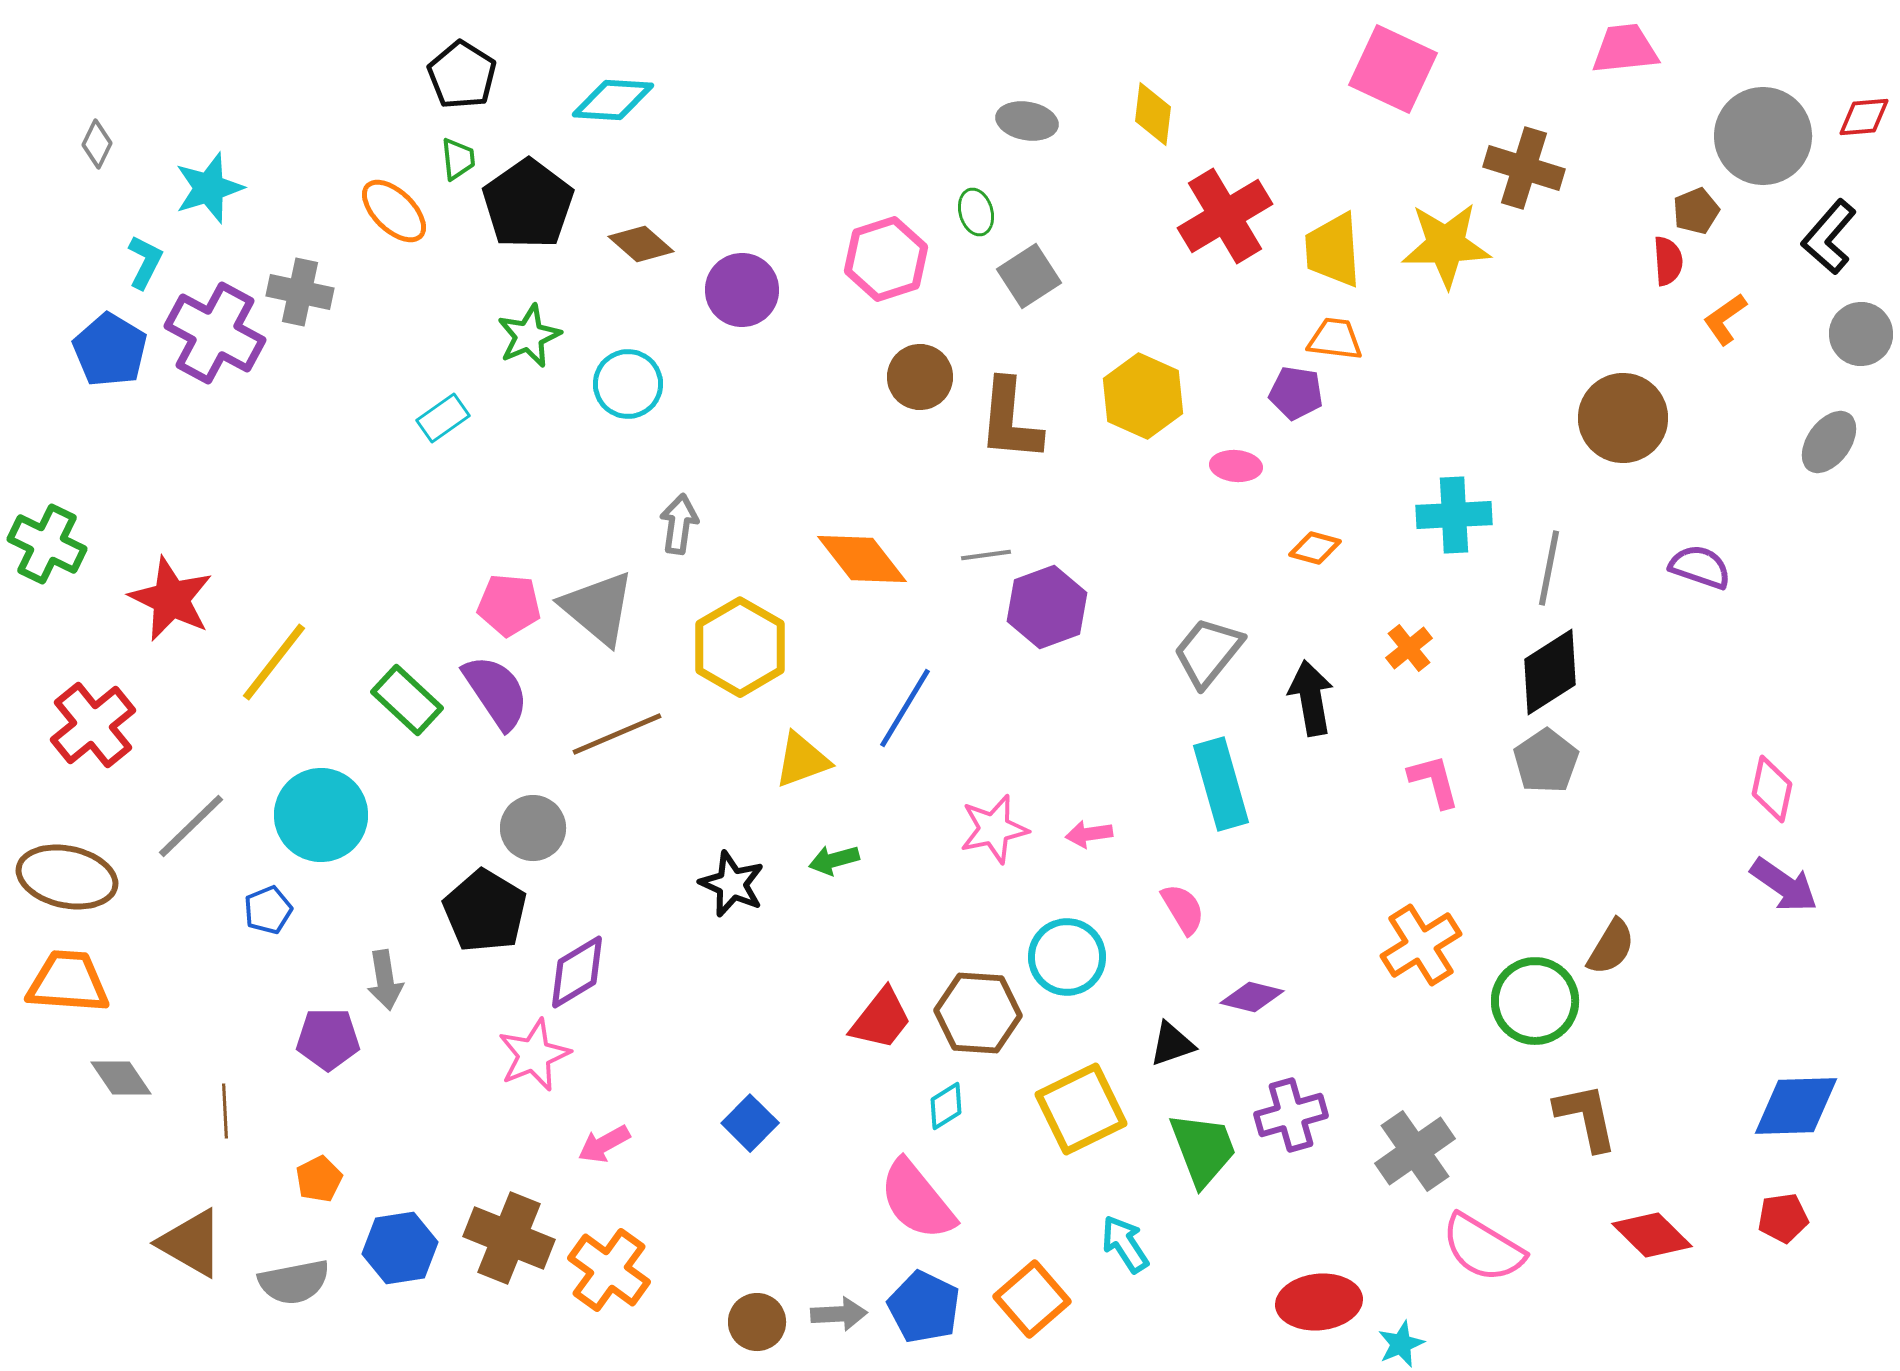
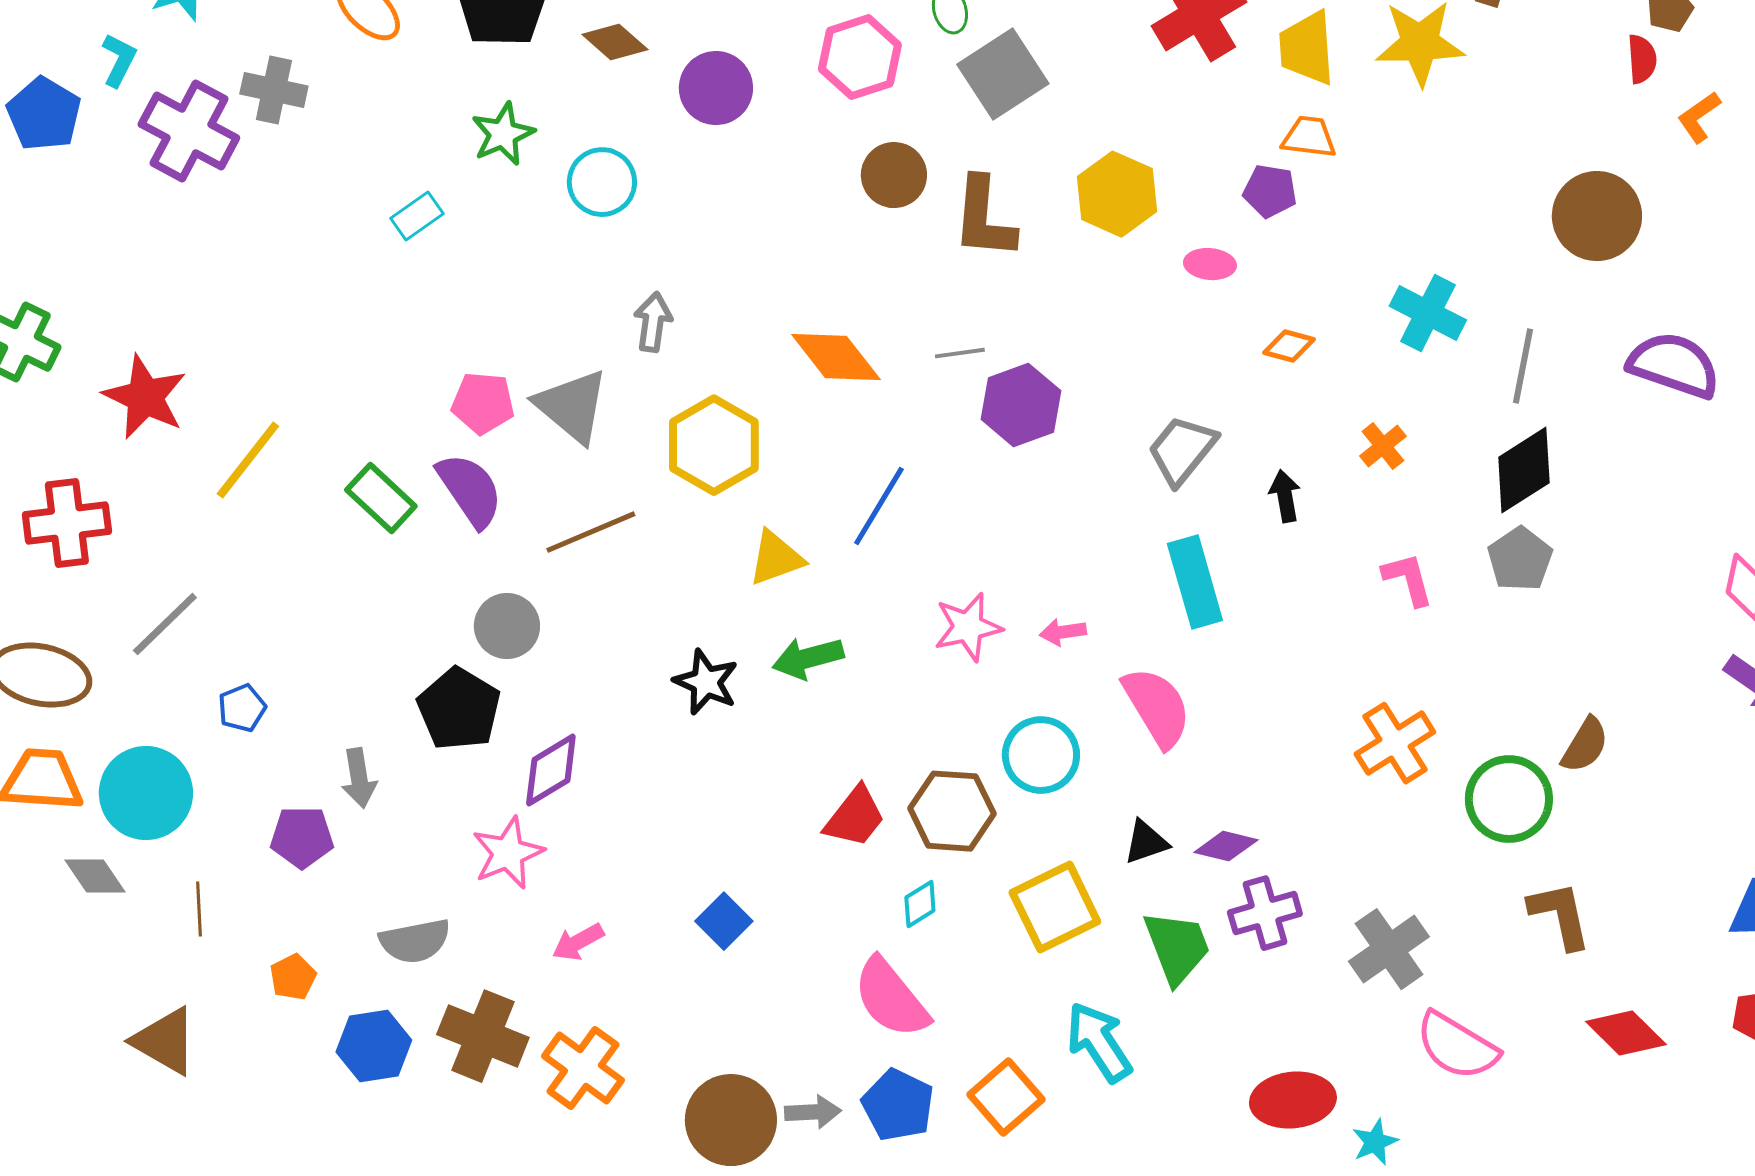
gray square: (1029, 276) -> (1003, 74), size x1.4
blue pentagon: (110, 350) -> (44, 114), moved
cyan cross: (1454, 515) -> (1428, 313), turned 30
purple semicircle: (1700, 567) -> (1674, 365), size x1.5
black arrow: (1311, 698) -> (1285, 496), size x0.7
red cross: (93, 725) -> (67, 523), turned 32
cyan circle: (321, 815) -> (146, 793), moved
green arrow: (834, 860) -> (808, 658), size x1.4
pink semicircle: (1183, 909) -> (1157, 707), size x1.6
purple diamond: (1252, 997) -> (1226, 846), moved
cyan arrow: (1125, 1244) -> (1099, 1042), size x1.4
gray semicircle: (294, 1282) -> (415, 941), moved
brown circle: (757, 1322) -> (731, 1120), size x1.6

